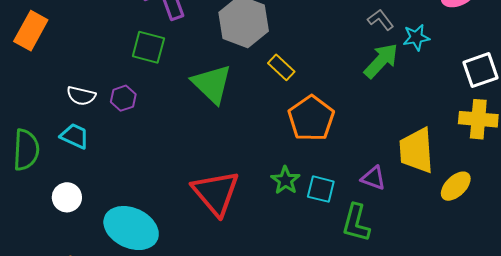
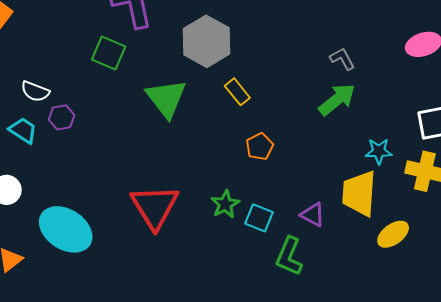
cyan star: (416, 37) -> (379, 151), moved
purple hexagon: (123, 98) -> (62, 117), moved
orange pentagon: (311, 118) -> (260, 147), size x0.6

